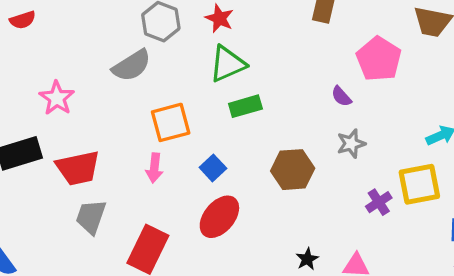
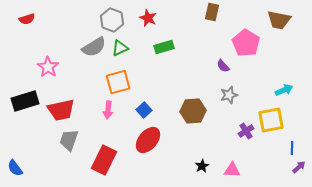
green triangle: (228, 64) -> (120, 48), moved, size x0.7
green rectangle: (245, 106) -> (164, 47), moved

